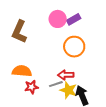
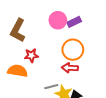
red arrow: (66, 75) -> (70, 68), moved
red star: (32, 87) -> (31, 55), moved

